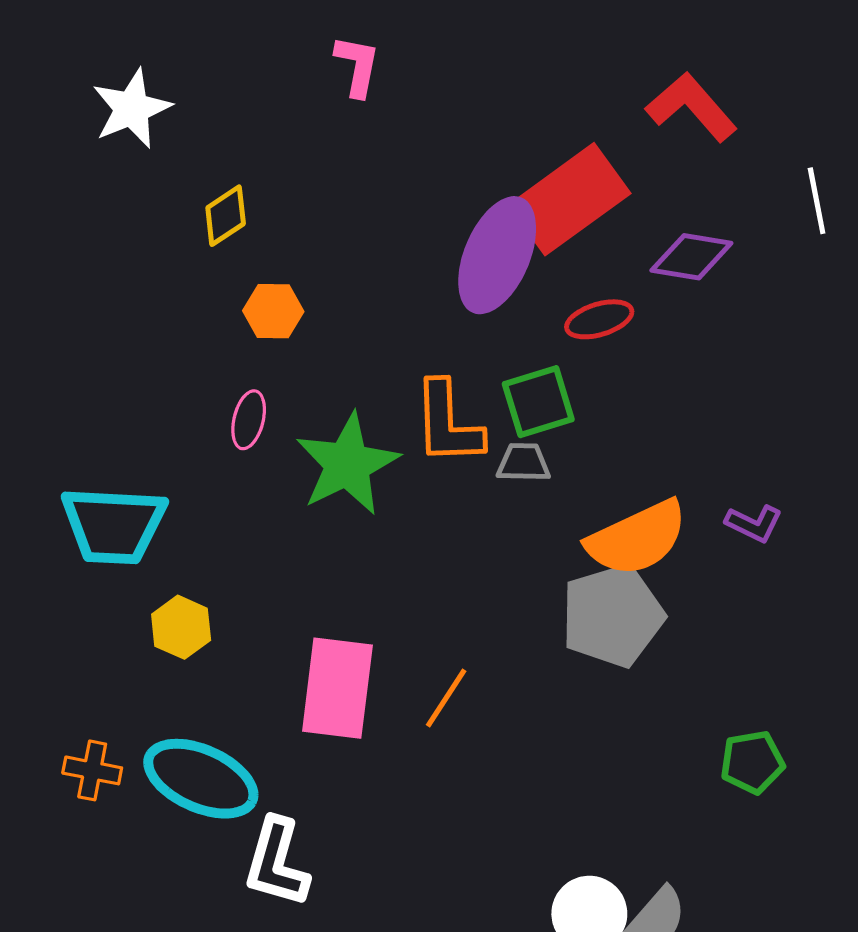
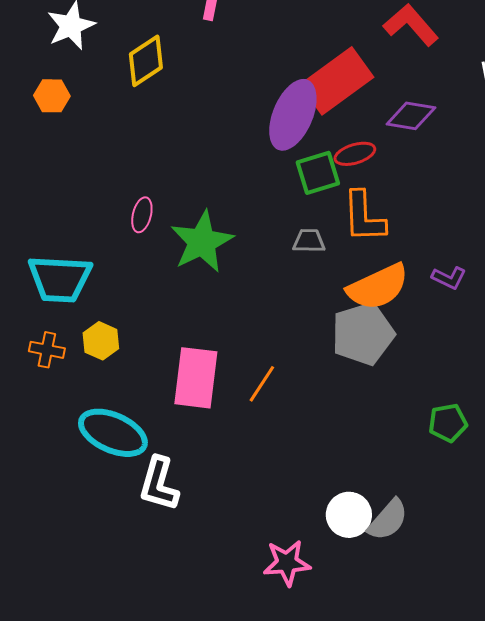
yellow diamond: (226, 216) -> (146, 61), moved, size x1.4
orange hexagon: (273, 311) -> (52, 96), moved
green square: (538, 402) -> (318, 173), moved
orange L-shape: (448, 423) -> (364, 217), moved
orange cross: (92, 770) -> (47, 350), moved

